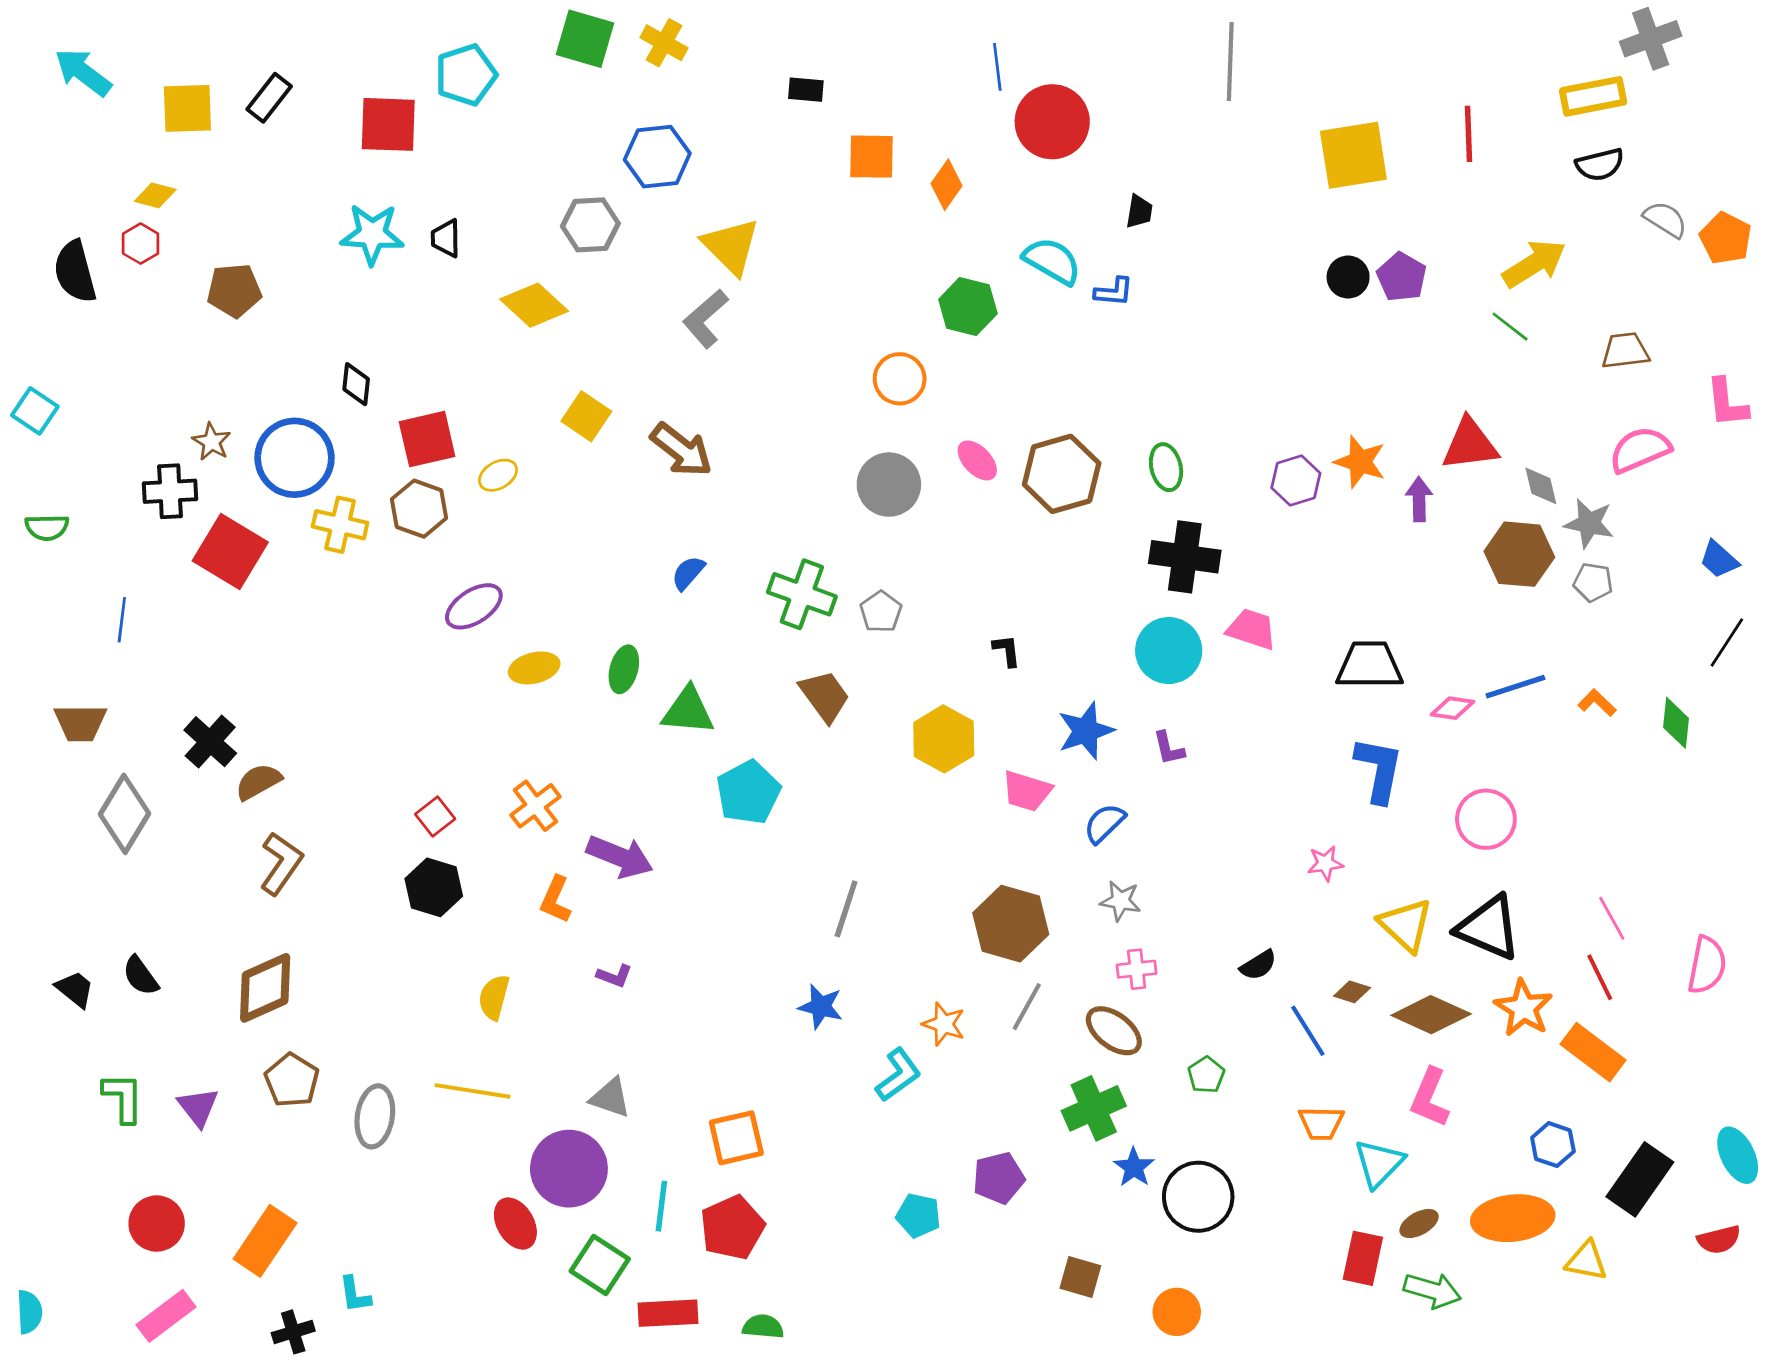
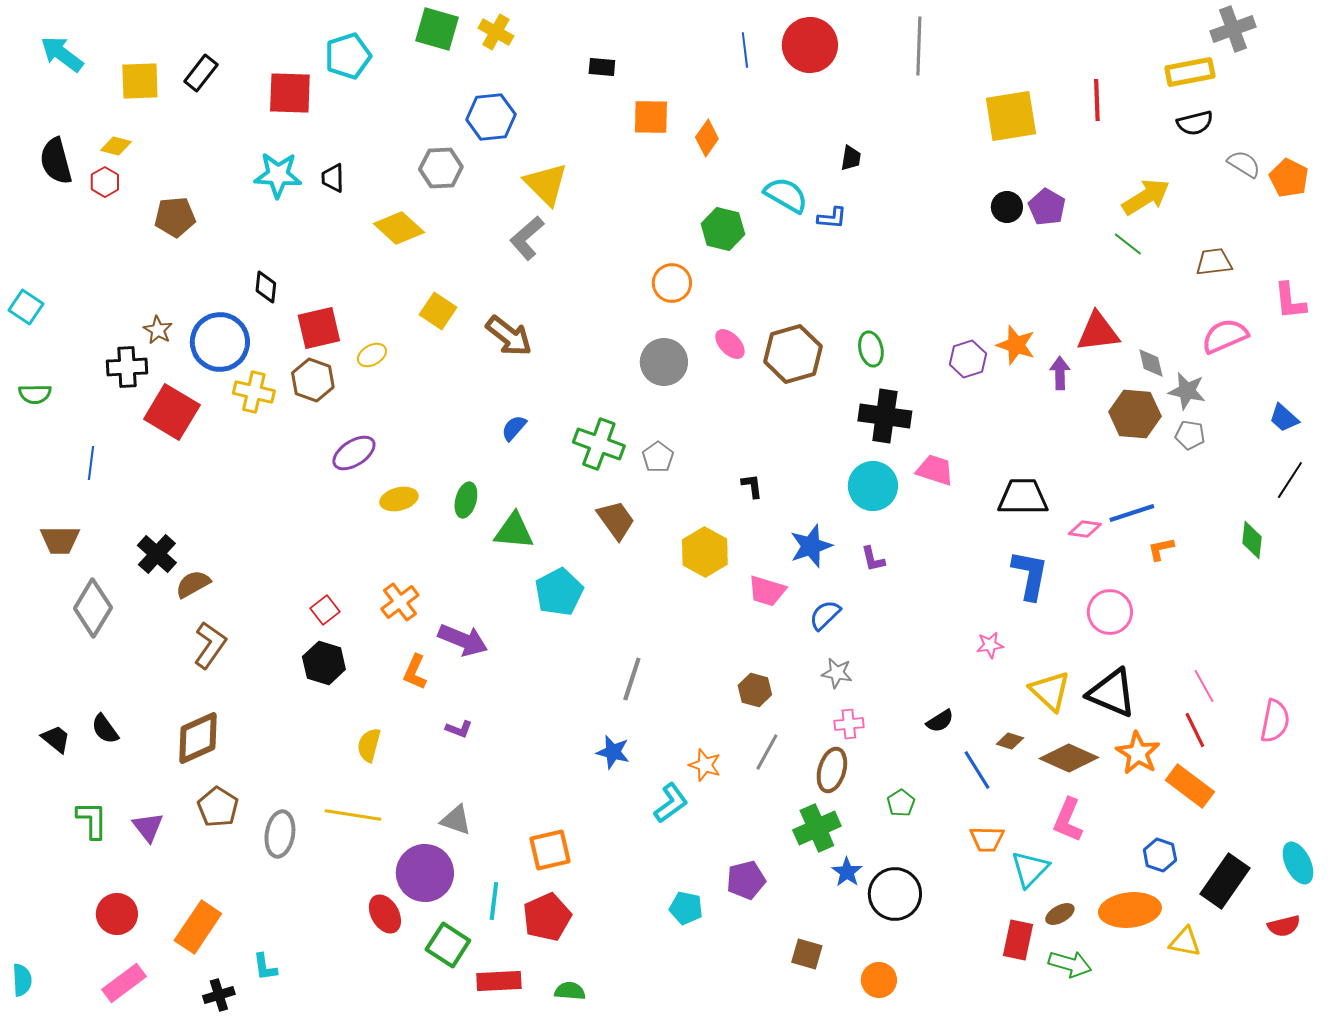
red circle: (1052, 122) -> (810, 45), moved
black semicircle: (75, 272) -> (56, 161), moved
orange L-shape: (1597, 703) -> (1161, 549), moved, turned -56
brown hexagon: (1011, 924) -> (755, 690), size x0.6
brown ellipse: (1114, 1031) -> (832, 770), turned 69

